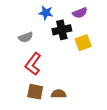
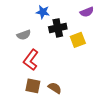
purple semicircle: (80, 13) -> (87, 12), moved
brown semicircle: (59, 94) -> (55, 88), turned 32

